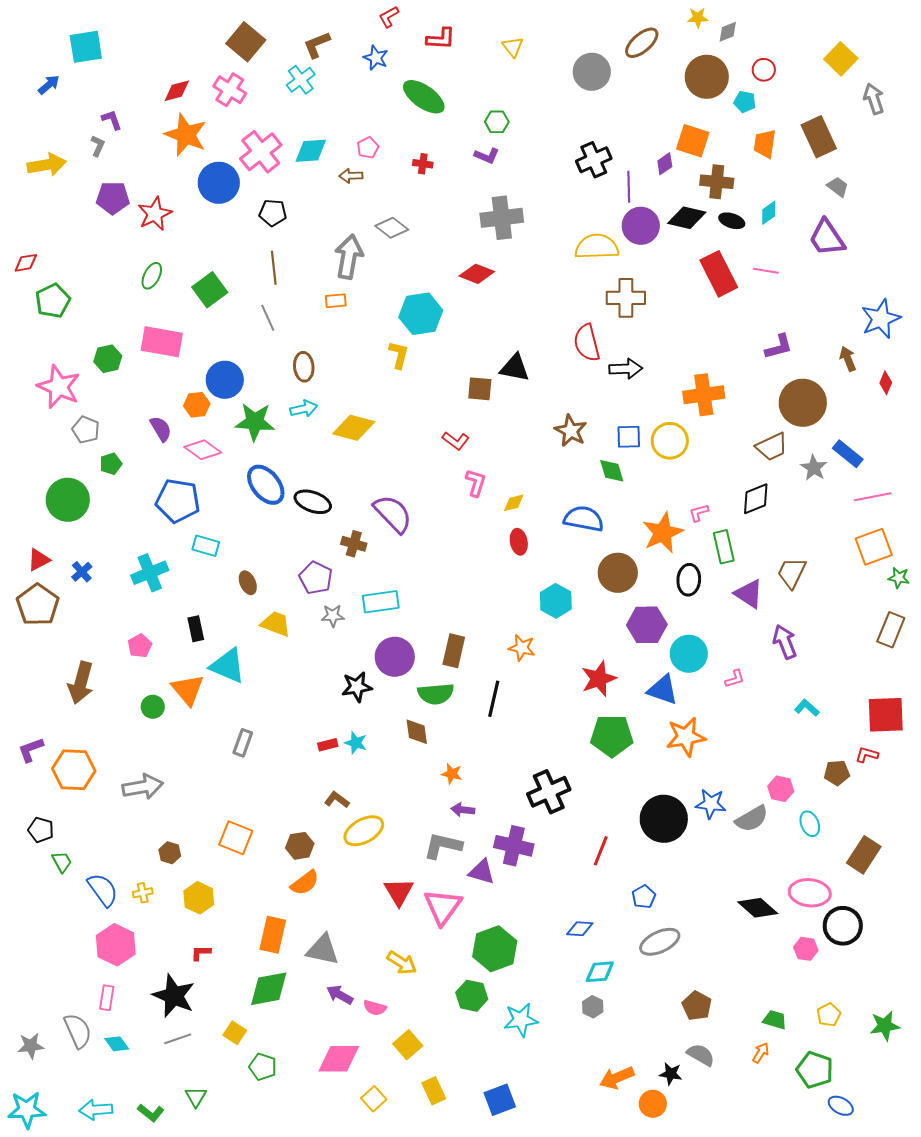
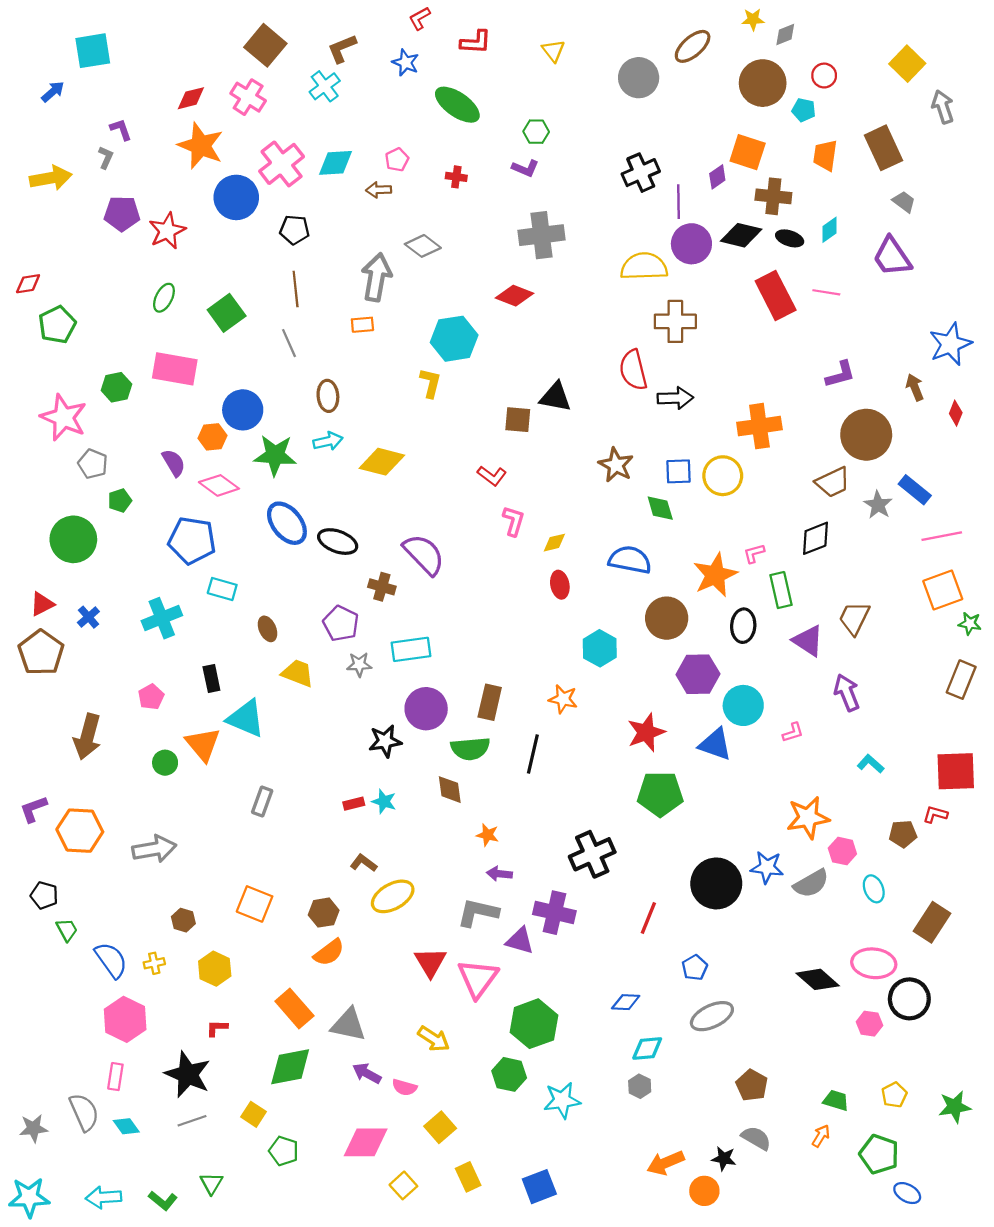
orange star: (686, 737) -> (808, 818), moved
orange rectangle: (273, 935) -> (294, 1009), turned -54

